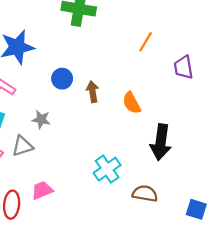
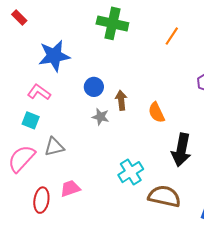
orange line: (146, 42) -> (172, 36), moved
gray star: (41, 119) -> (101, 117), moved
brown semicircle: (145, 193) -> (164, 196), size x1.4

